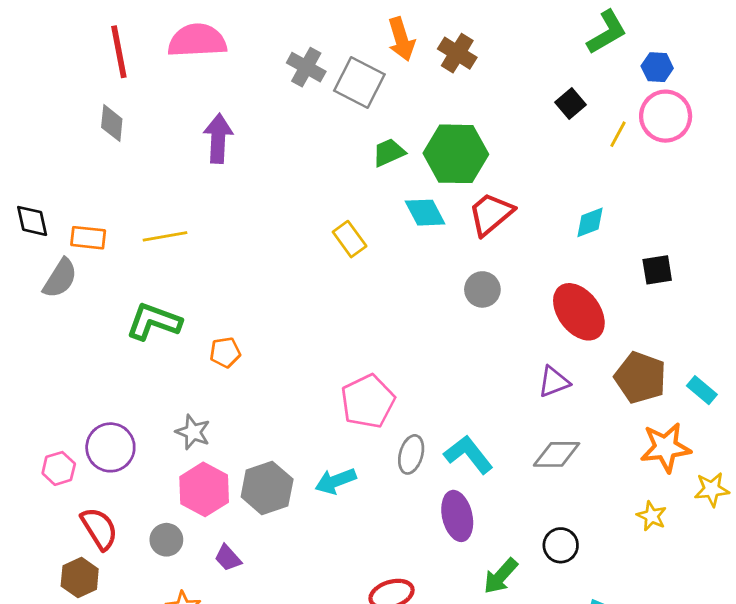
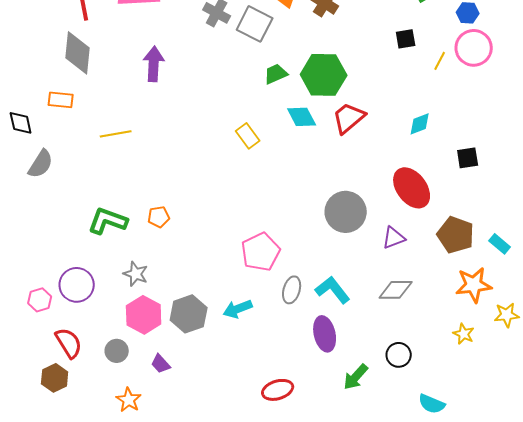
black square: (571, 103) -> (406, 39), turned 30
gray diamond: (112, 123) -> (78, 53), size x1.6
orange rectangle: (88, 238) -> (61, 100), moved
gray circle: (482, 289) -> (346, 212), moved, size x1.6
green L-shape: (154, 322) -> (108, 221), moved

